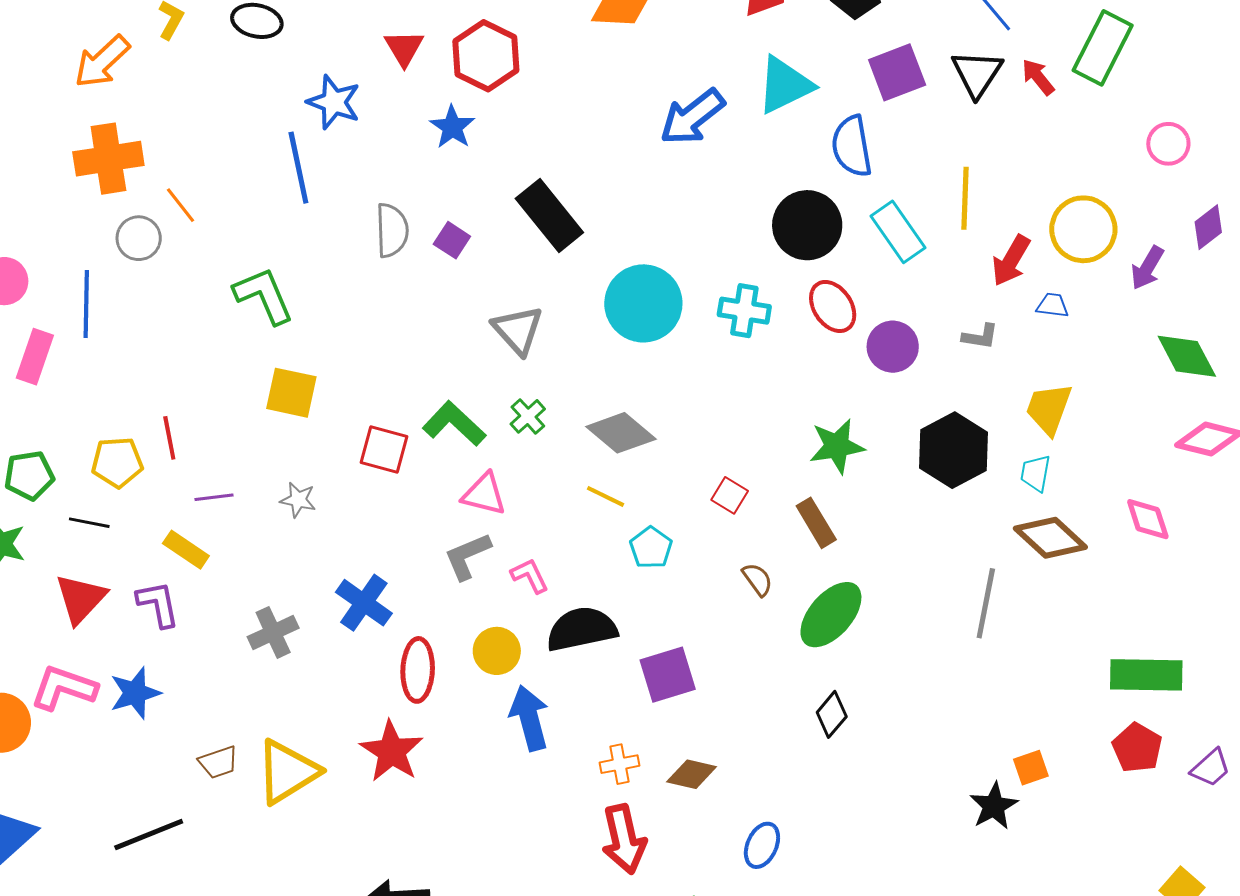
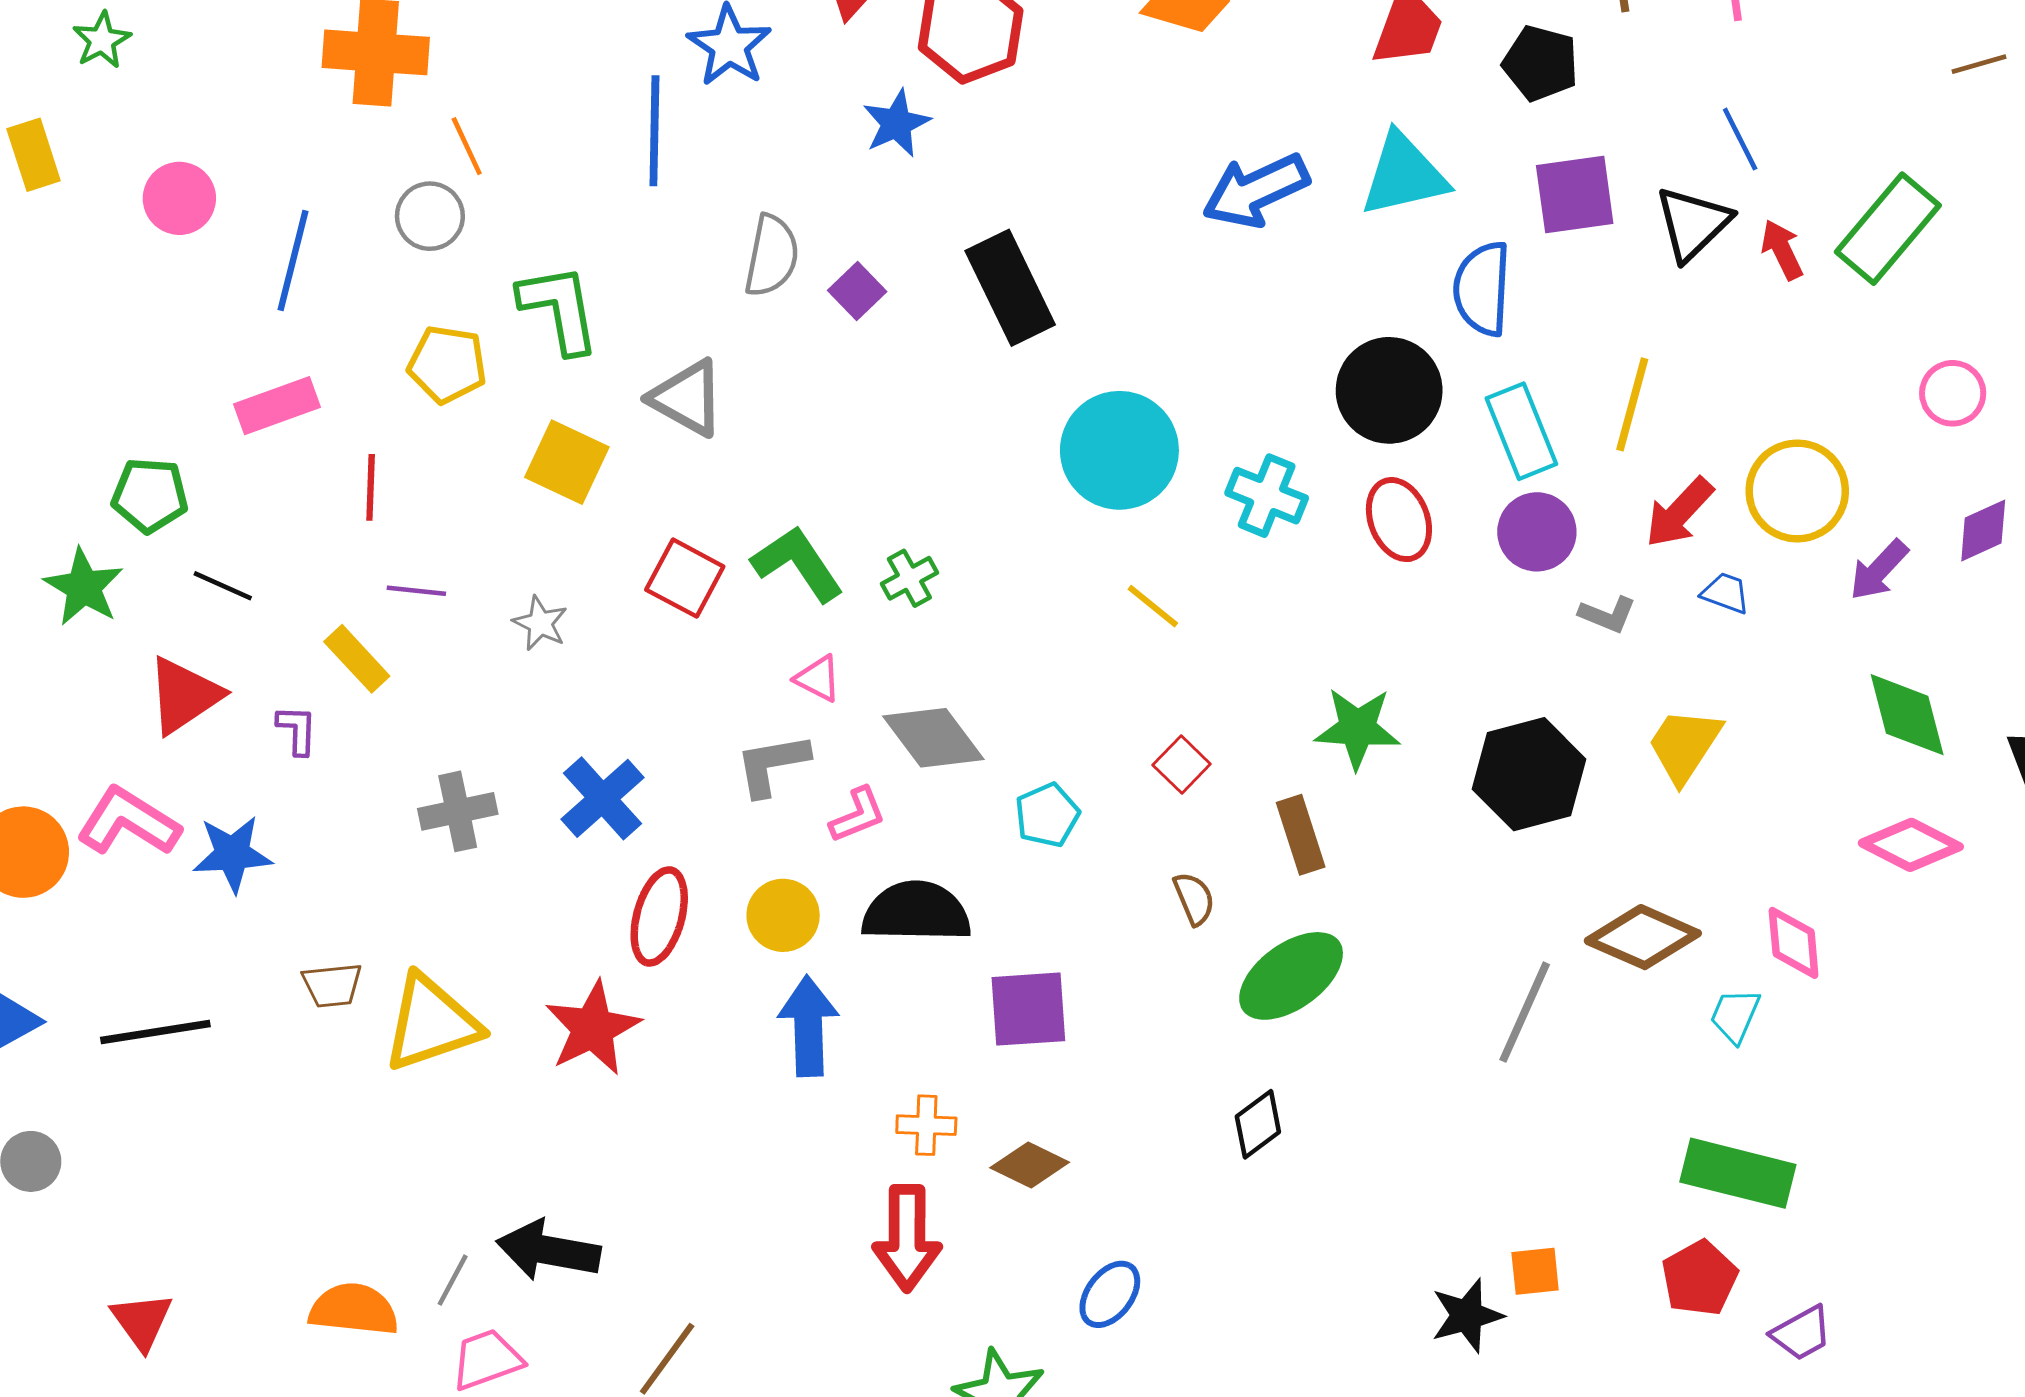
gray circle: (139, 238) -> (430, 216), moved
gray triangle: (518, 330) -> (687, 398), moved, turned -32
purple circle: (893, 347) -> (1537, 532), moved
pink rectangle: (35, 357) -> (277, 406), moved, turned 38
gray diamond: (621, 433) -> (933, 738), moved
yellow pentagon: (117, 462) -> (447, 364), moved
cyan trapezoid: (1035, 473) -> (1735, 1016), moved
pink triangle: (484, 494) -> (818, 679), size x0.7
yellow line: (606, 496) -> (1153, 606), moved
brown diamond: (1050, 538) -> (1643, 937), turned -32
pink L-shape: (530, 576) -> (858, 815), turned 81
purple L-shape: (158, 604) -> (297, 730), size x0.7
black line: (149, 834) -> (155, 1032), moved

